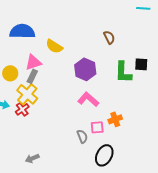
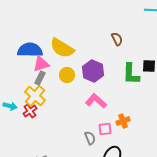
blue semicircle: (22, 31) -> (30, 50), moved
yellow semicircle: (54, 46) -> (62, 48), size x1.4
yellow circle: (10, 73) -> (67, 75), moved

